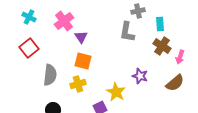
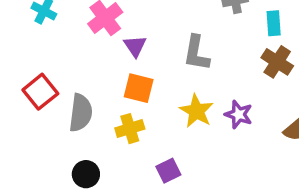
gray L-shape: (127, 32) -> (196, 53), moved
red square: (29, 48) -> (40, 92), moved
yellow star: (116, 92) -> (196, 111), moved

